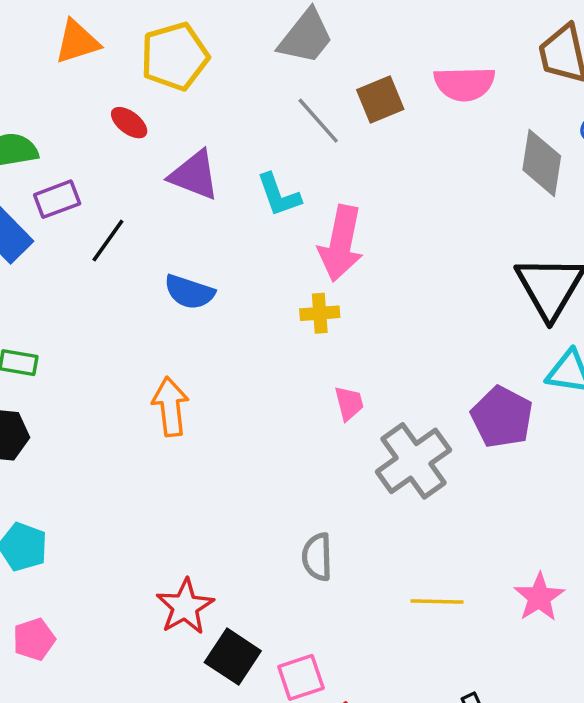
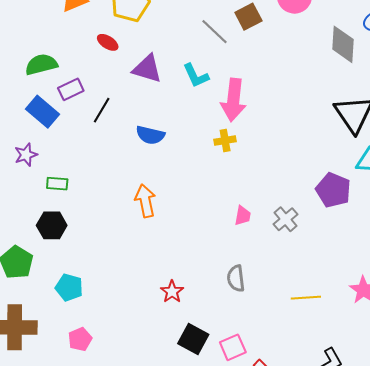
pink trapezoid: (349, 403) -> (243, 216), moved, turned 30
gray cross: (413, 461) -> (285, 219), size x0.6
red star: (185, 607) -> (172, 292), moved, size x0.7

